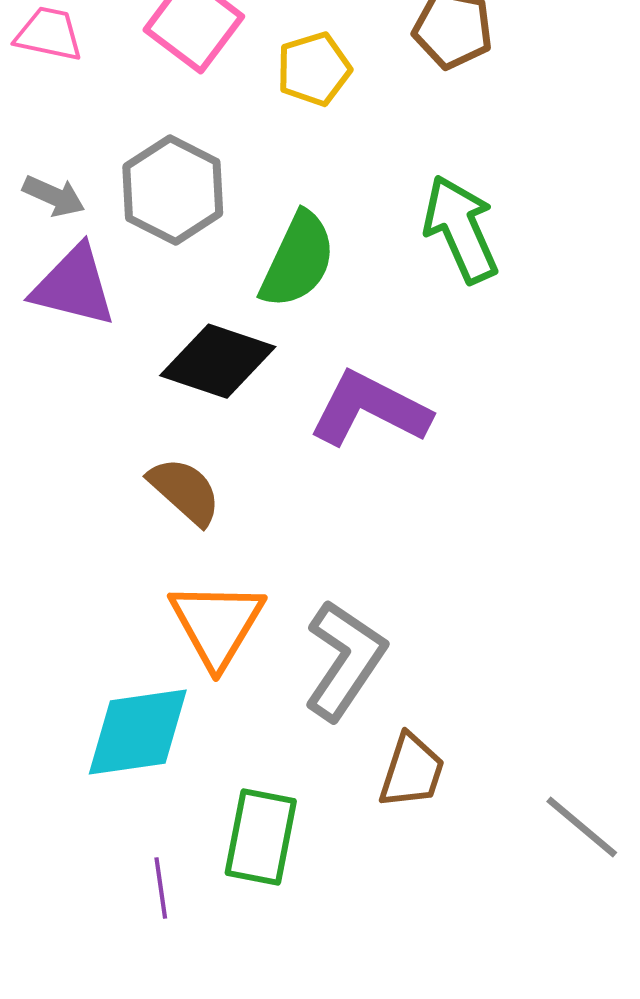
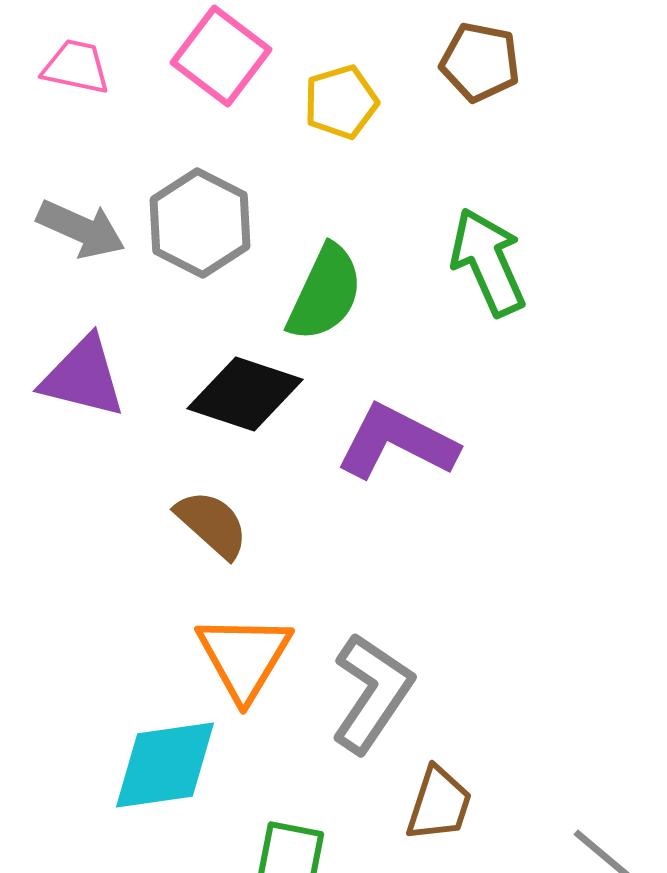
gray arrow: (54, 196) -> (81, 229), size x1.4
purple triangle: (74, 286) -> (83, 377), moved

